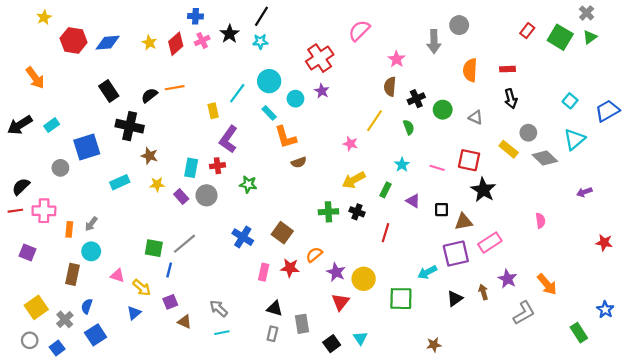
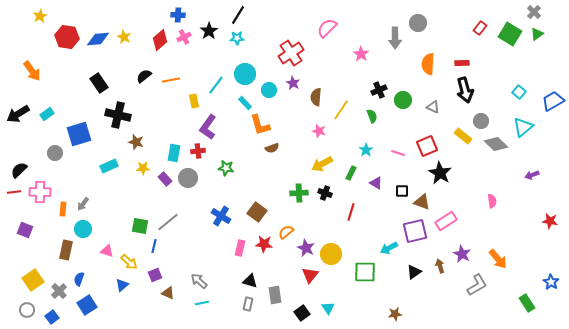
yellow star: (149, 43) -> (124, 37), moved
brown semicircle: (390, 87) -> (316, 97), moved
orange line: (175, 88) -> (171, 80), moved
black semicircle: (149, 95) -> (144, 76), moved
black arrow: (511, 99) -> (465, 90), size x1.4
red square: (469, 160) -> (427, 146), turned -35
brown triangle: (464, 222) -> (422, 202), turned 30

